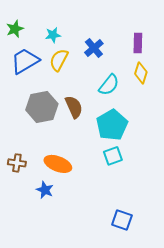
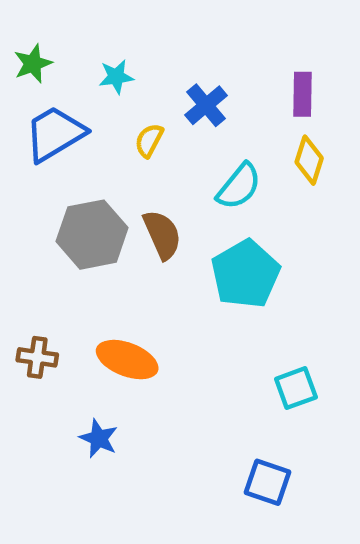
yellow semicircle: (59, 60) -> (149, 140), moved, size x0.7
cyan square: (113, 156) -> (296, 388), moved
blue star: (45, 190) -> (99, 438), moved

